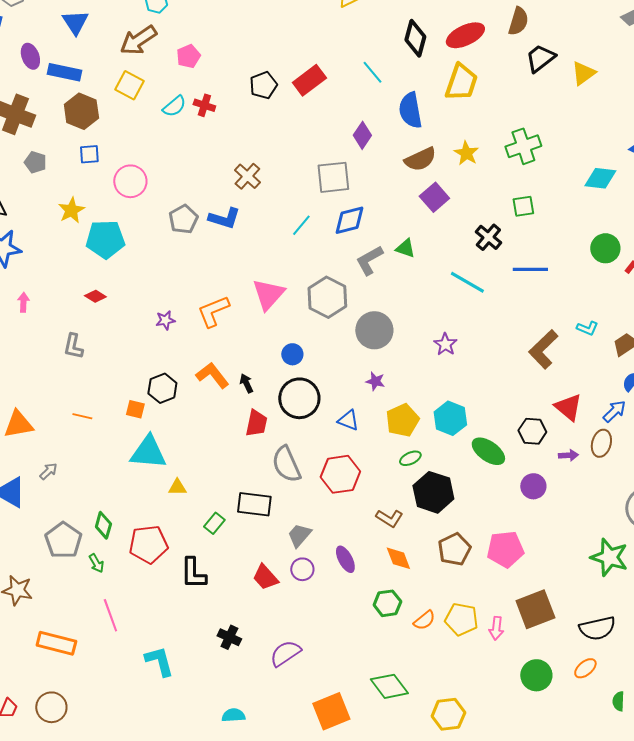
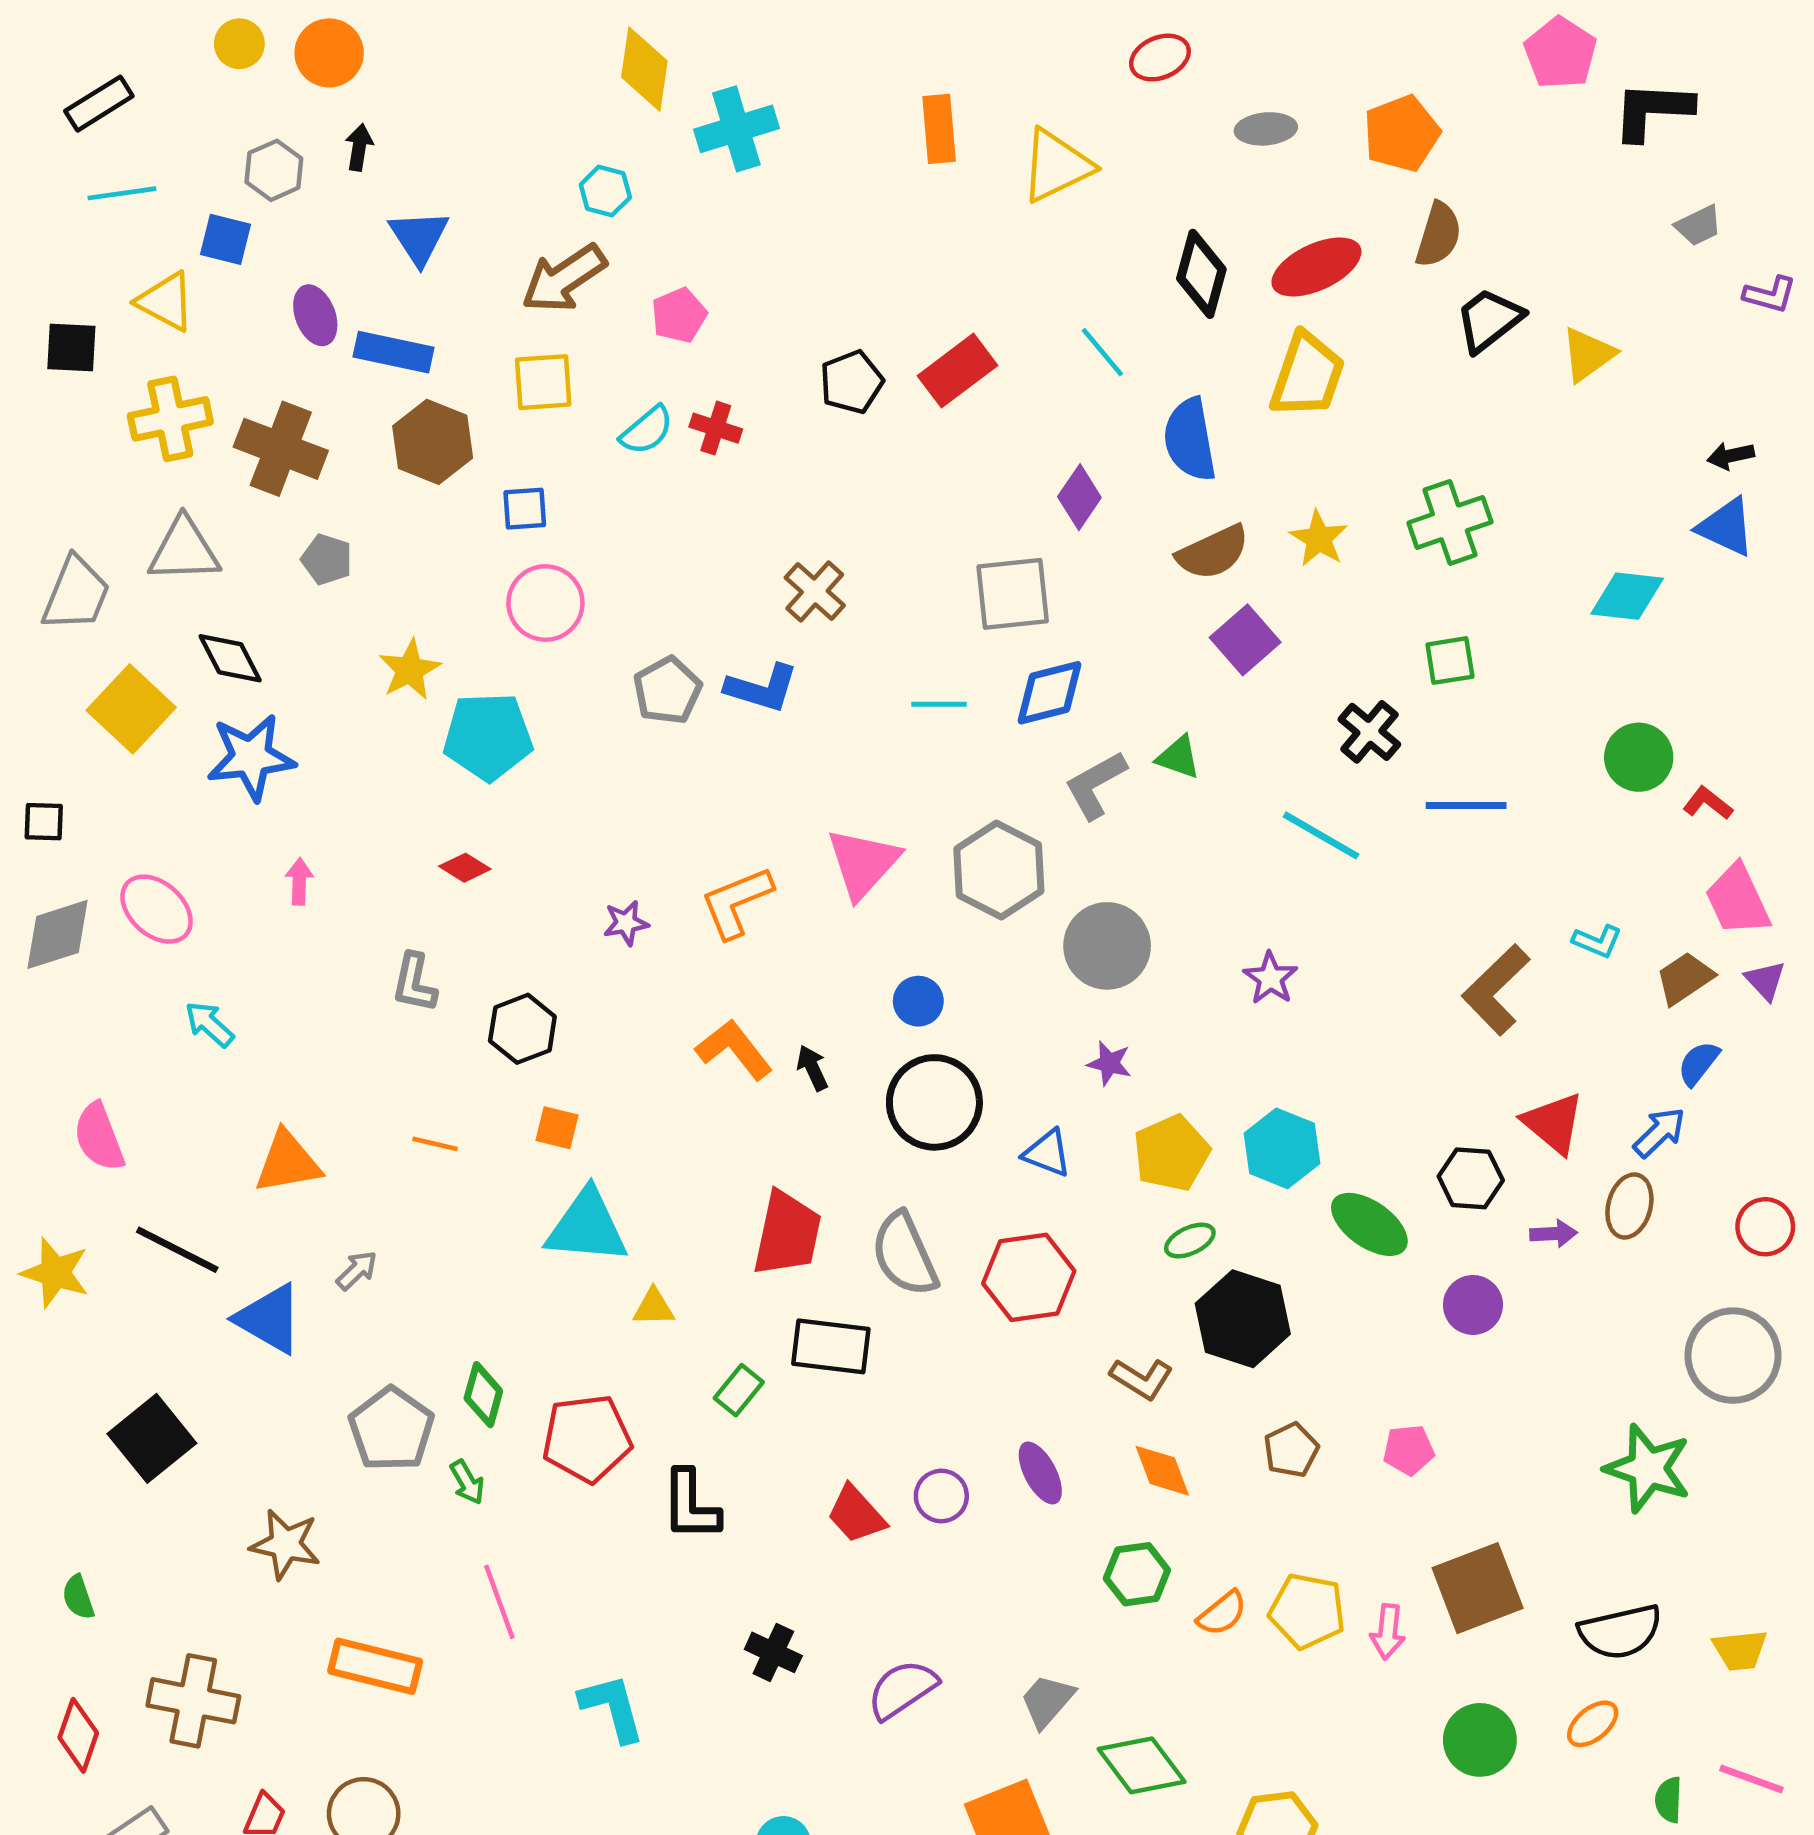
yellow square: (129, 85) -> (543, 382), turned -32
blue square: (89, 154) -> (525, 509), moved
cyan line: (301, 225) -> (939, 704), turned 50
black hexagon: (162, 388) -> (522, 1029), moved
red trapezoid: (256, 423) -> (787, 1234), moved, size x1.4
gray trapezoid: (299, 535) -> (1047, 1701), moved
brown pentagon: (454, 549) -> (1291, 1450), size x0.7
pink pentagon: (505, 549) -> (1409, 1450), size x0.6

